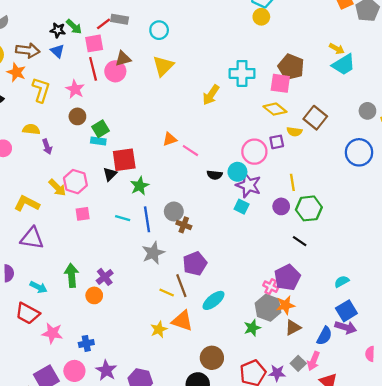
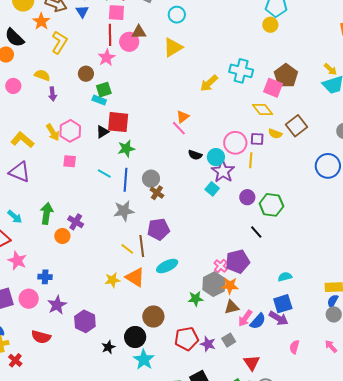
pink star: (75, 89) -> (107, 58), moved
orange triangle: (170, 139) -> (183, 117), moved, turned -32
yellow line: (292, 182) -> (251, 160), moved
purple cross: (105, 277) -> (76, 222), turned -35
pink arrow: (313, 361) -> (245, 318), moved

